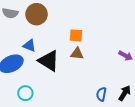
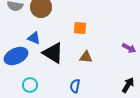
brown triangle: (77, 54) -> (86, 57), moved
blue semicircle: (101, 94) -> (75, 86), moved

